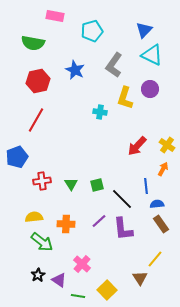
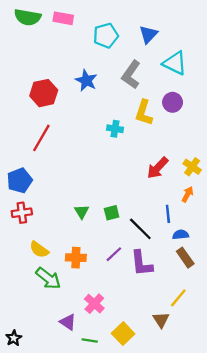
blue triangle: (144, 30) -> (148, 34), moved
green semicircle: (33, 43) -> (28, 17), moved
red cross: (42, 181) -> (22, 213), moved
yellow semicircle: (34, 217) -> (39, 250), turned -138
black star: (38, 275) -> (14, 338), moved

